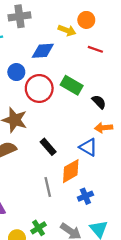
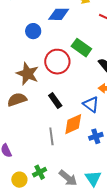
red circle: (39, 88) -> (57, 62), moved
blue cross: (85, 196) -> (96, 136), moved

